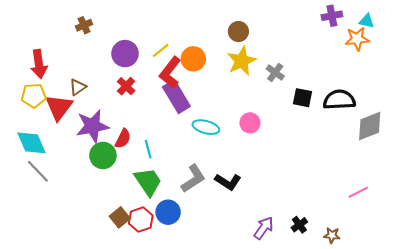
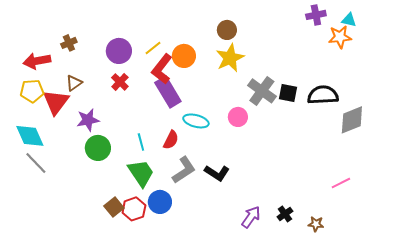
brown cross: (84, 25) -> (69, 43), moved
red arrow: (39, 64) -> (37, 61), turned 88
gray cross: (275, 72) -> (262, 91), moved, size x1.6
purple star: (92, 126) -> (88, 120), size x0.7
red semicircle: (123, 139) -> (171, 140), moved

